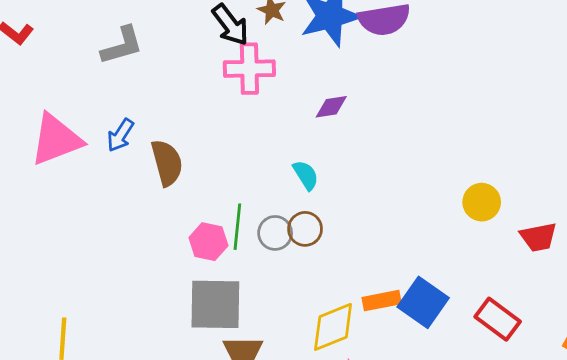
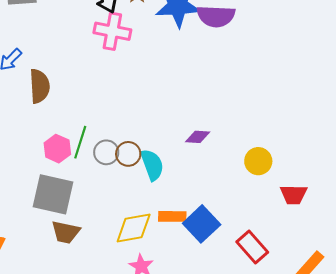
purple diamond: (331, 107) -> (198, 137), moved
cyan semicircle: (306, 175) -> (152, 165), moved, size x1.4

